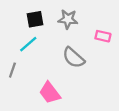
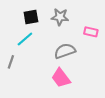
gray semicircle: (74, 58) -> (65, 51), turned 120
pink trapezoid: (50, 93) -> (61, 78), moved

